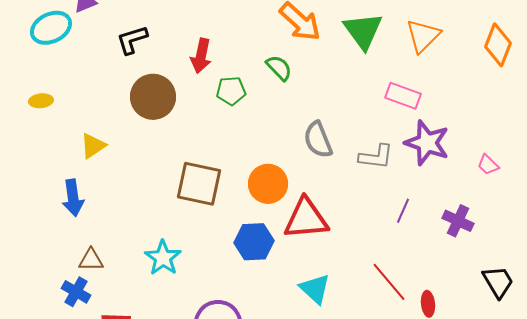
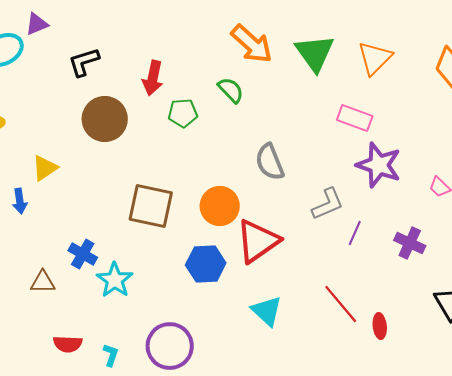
gray L-shape: (376, 157) -> (328, 204), moved, turned -30
blue arrow: (73, 198) -> (20, 201), moved, size x0.7
red triangle: (306, 219) -> (258, 241), turned -30
blue cross: (76, 292) -> (83, 254), moved

